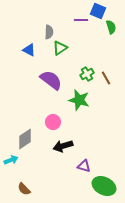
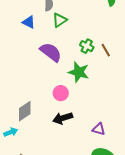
green cross: (87, 74) -> (87, 46), turned -32
pink circle: (53, 122) -> (61, 93), moved
purple triangle: (84, 166) -> (99, 129), moved

